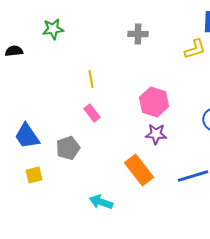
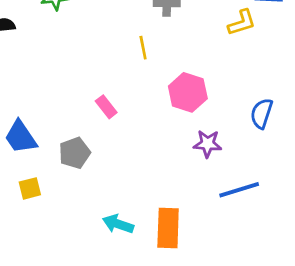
yellow line: (91, 79) -> (143, 48), moved
purple star: (156, 134) -> (208, 144), moved
orange rectangle: (139, 170) -> (168, 228), moved, turned 40

